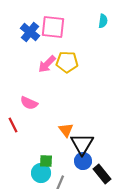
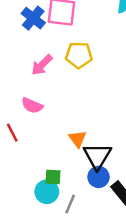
pink arrow: (47, 64) -> (42, 65), moved

